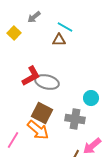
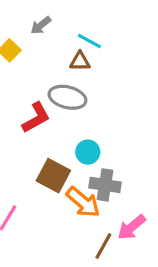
gray ellipse: (47, 82) -> (67, 97), moved
cyan circle: (91, 98) -> (88, 152), moved
orange arrow: (38, 130) -> (83, 202), moved

